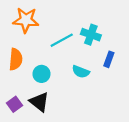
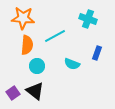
cyan cross: (91, 35) -> (88, 19), moved
orange semicircle: (16, 59) -> (27, 45), moved

